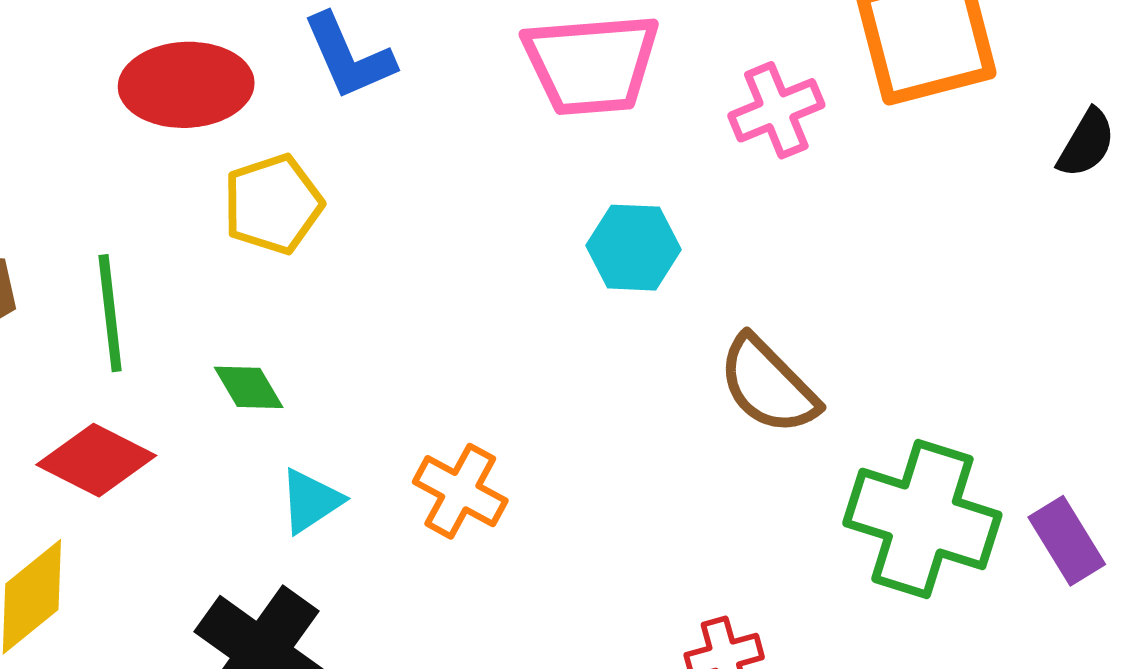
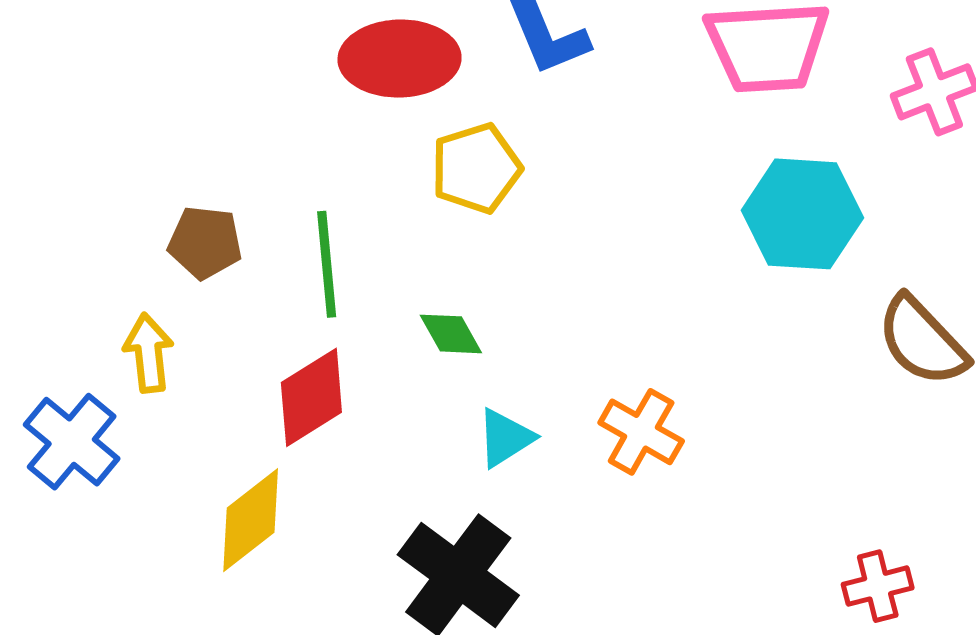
cyan hexagon: (633, 248) -> (802, 214), size x1.4
red diamond: (96, 460) -> (311, 397), turned -60

